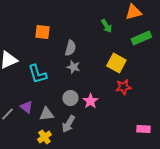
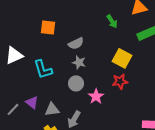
gray semicircle: (70, 48) -> (76, 43), turned 49
red star: (123, 87) -> (120, 81), moved
gray circle: (70, 98) -> (76, 83), moved

